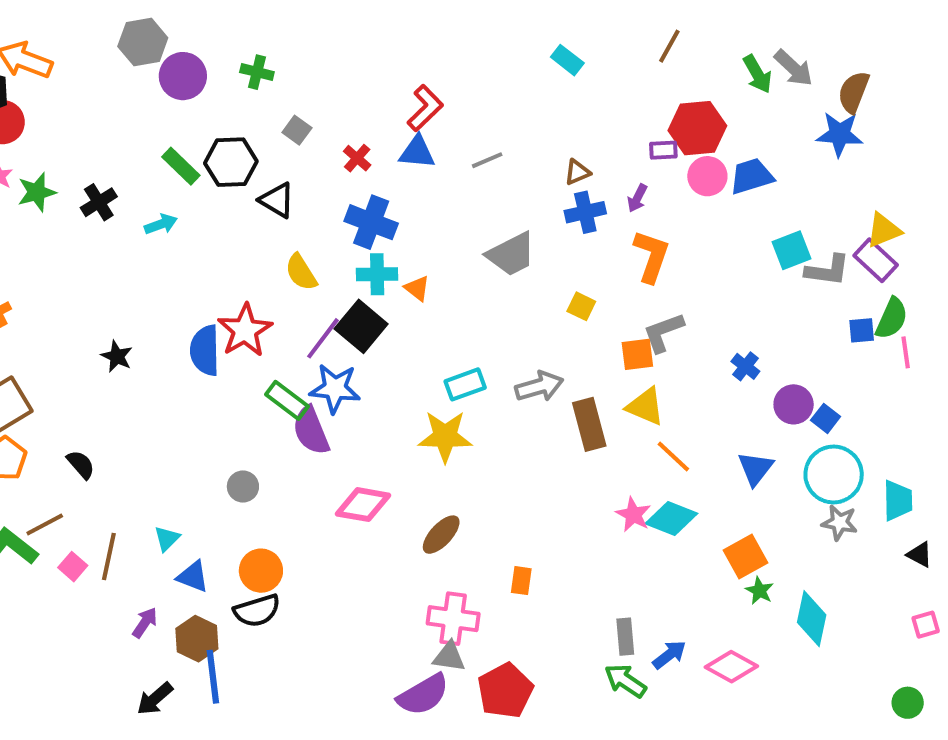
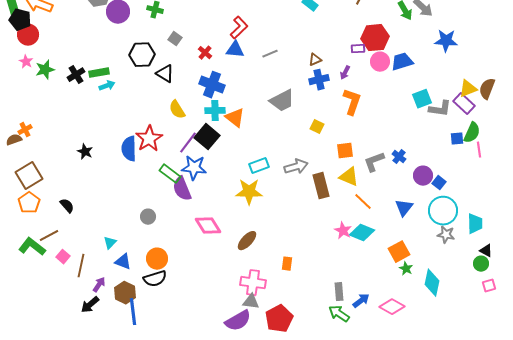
brown semicircle: (854, 92) -> (487, 89), moved
green rectangle: (181, 166) -> (99, 73), moved, turned -54
orange triangle: (417, 288) -> (235, 118), size x1.5
gray L-shape: (663, 332) -> (374, 162), moved
pink diamond: (363, 505) -> (208, 226), turned 48
brown line: (109, 557) -> (81, 266), moved
black arrow: (155, 699) -> (90, 305), moved
green circle: (908, 703) -> (481, 264), moved

